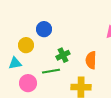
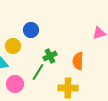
green line: (51, 71) -> (38, 72), turned -48

